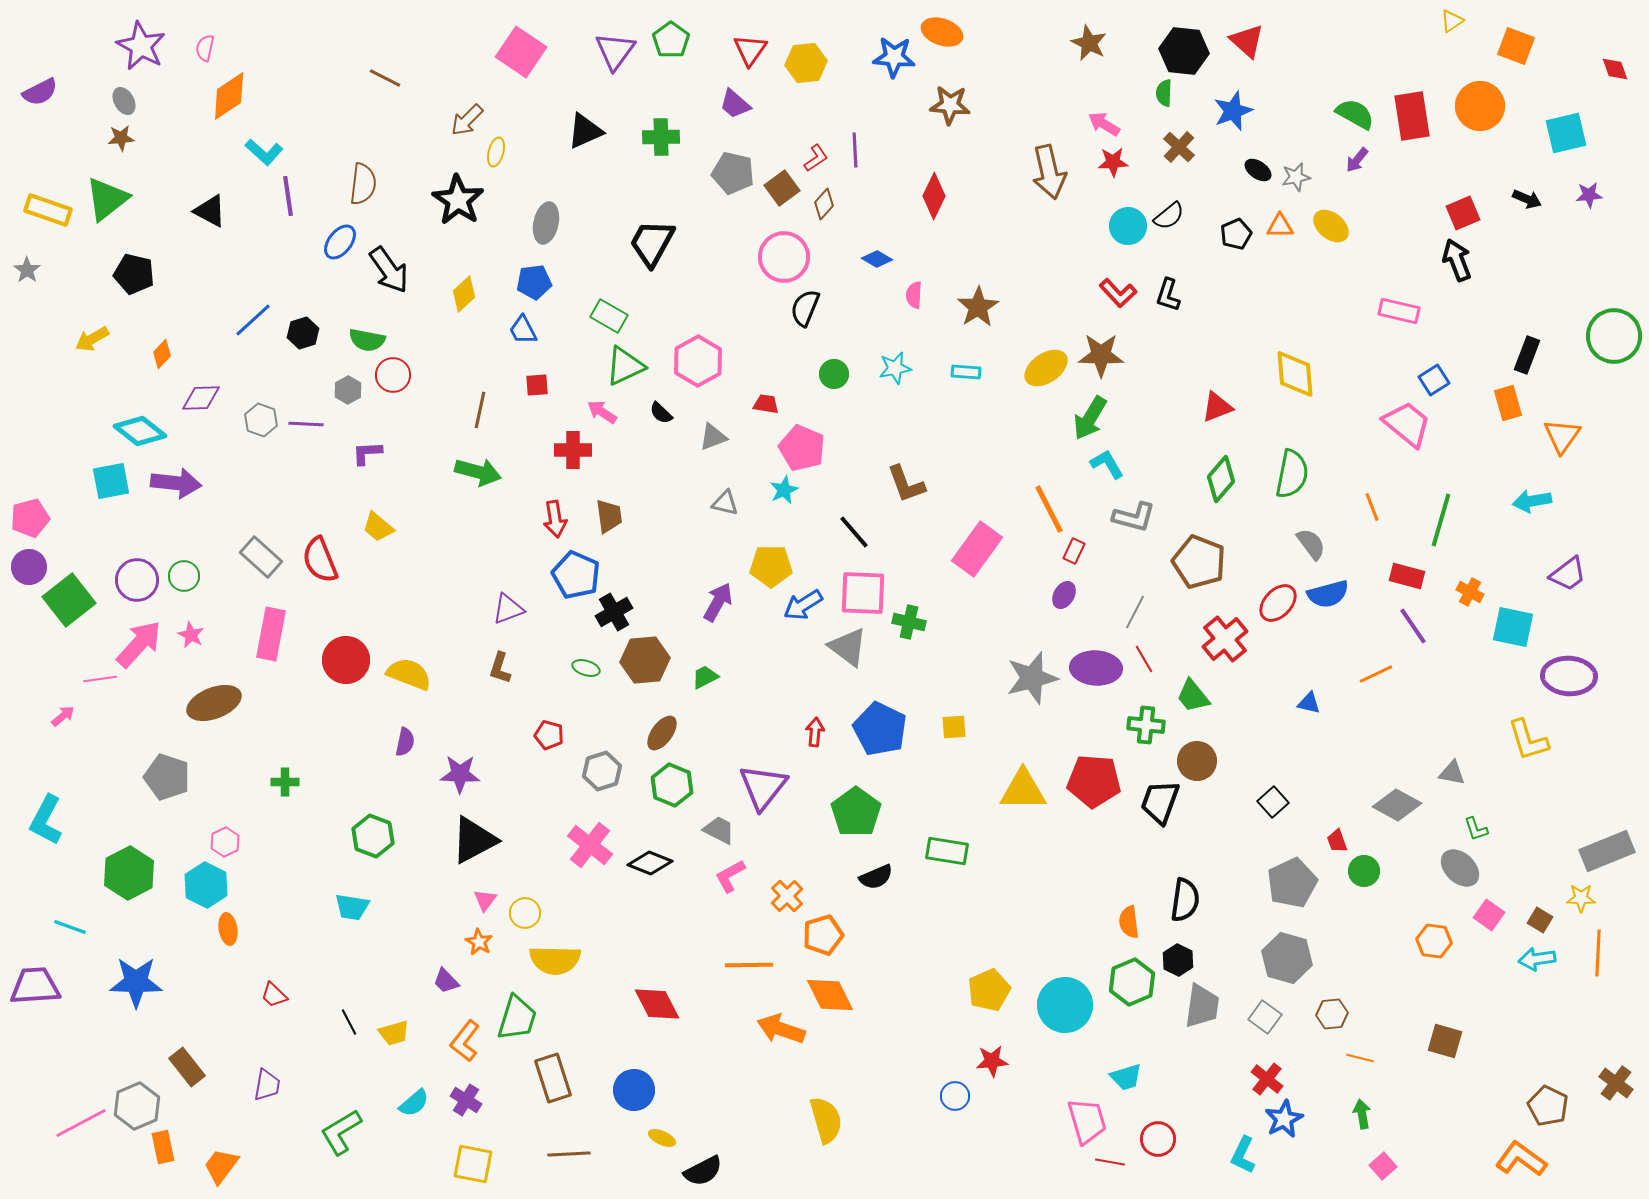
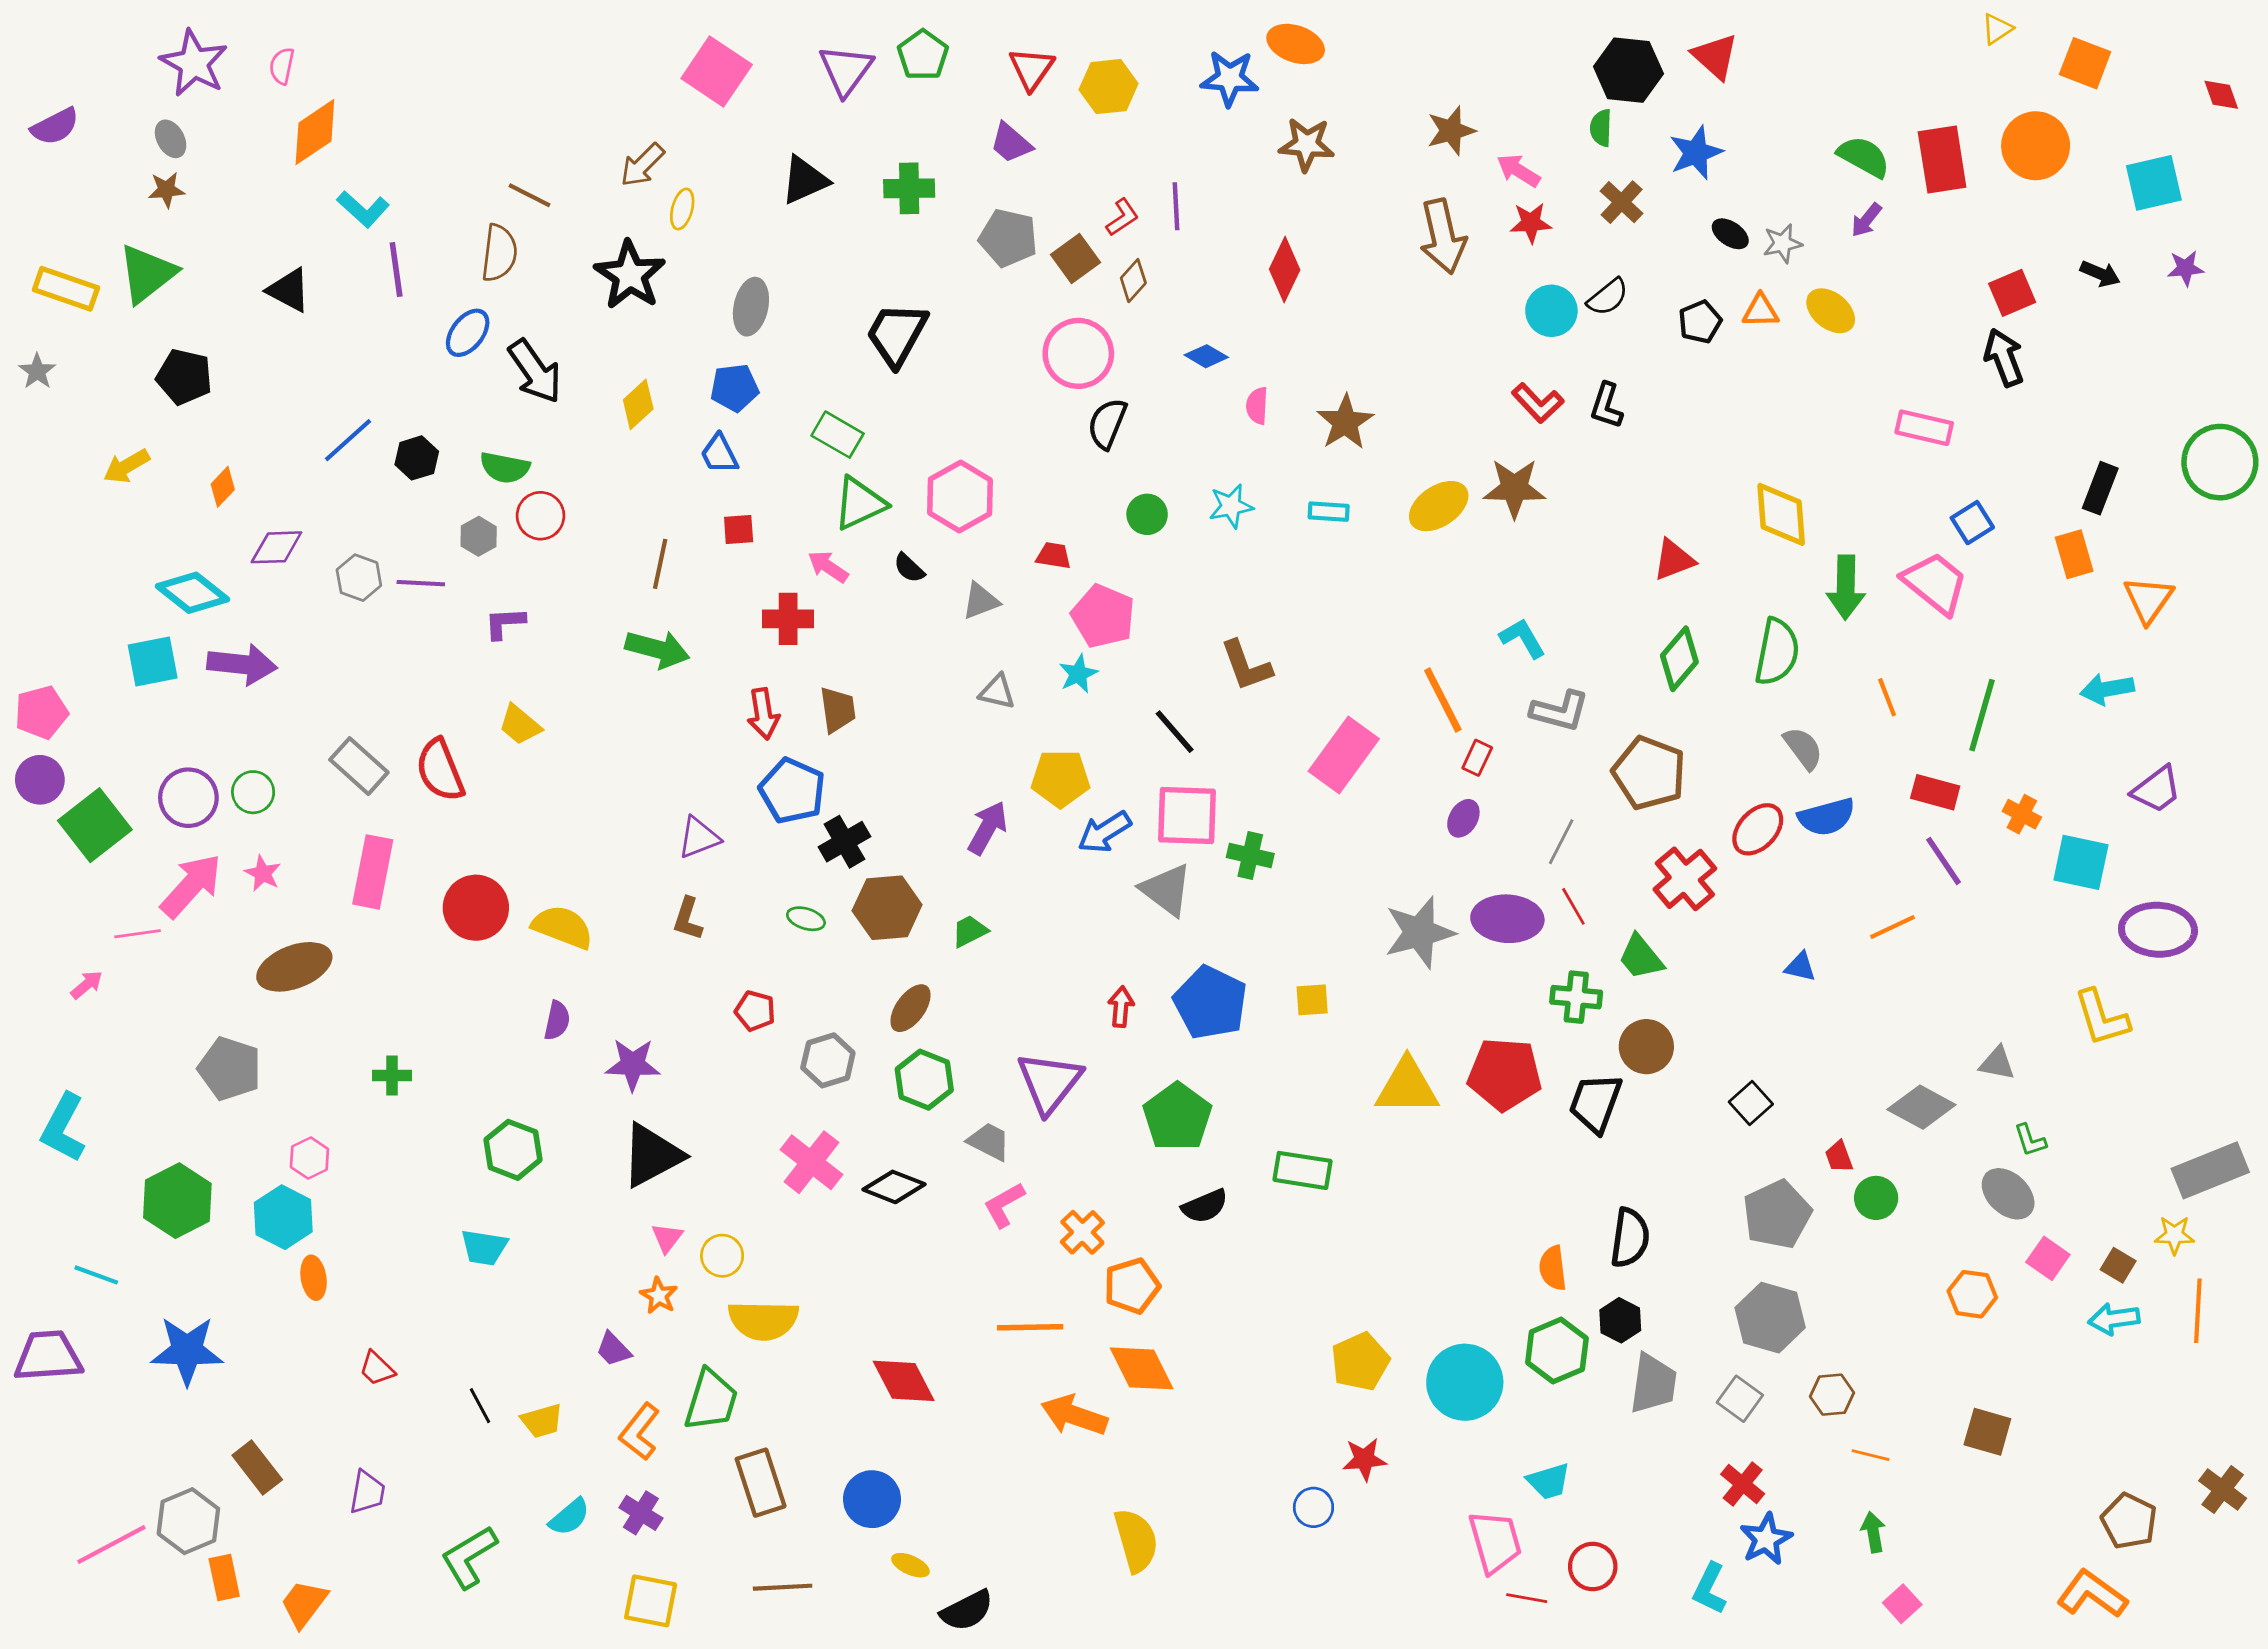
brown star: (1089, 43) -> (1451, 131), moved, turned 30
brown line: (385, 78) -> (530, 195), moved
green arrow: (1090, 418) -> (1846, 587), moved, turned -30

